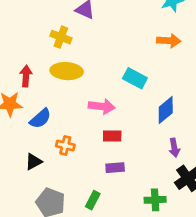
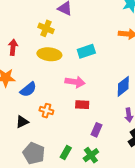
red arrow: (26, 76) -> (13, 47), moved
cyan rectangle: (135, 78) -> (86, 51), moved, turned -48
purple rectangle: (115, 168) -> (97, 130), moved, turned -64
green cross: (155, 200) -> (91, 155), moved, turned -35

